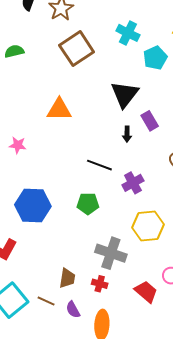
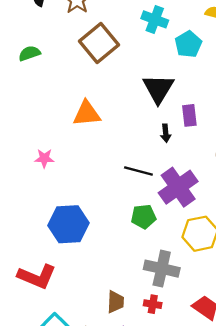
purple rectangle: (150, 121) -> (189, 115), turned 30
purple cross: (133, 183) -> (178, 187), size x1.6
green pentagon: (88, 204) -> (143, 217), moved

